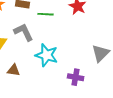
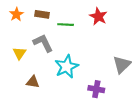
cyan star: (47, 55) -> (67, 67), turned 30

